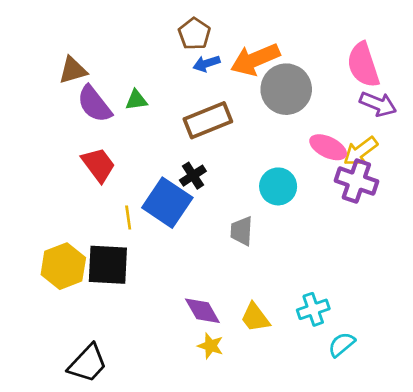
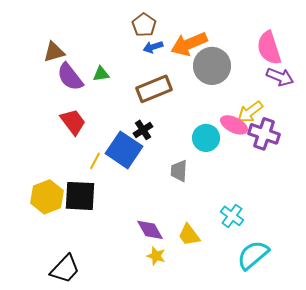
pink ellipse: (328, 147) -> (234, 125), moved
yellow arrow: (361, 151) -> (250, 112), moved
yellow line: (128, 217) -> (95, 161), turned 36
cyan cross: (313, 309) -> (232, 216), moved, turned -35
cyan semicircle: (342, 344) -> (253, 255), size x1.6

